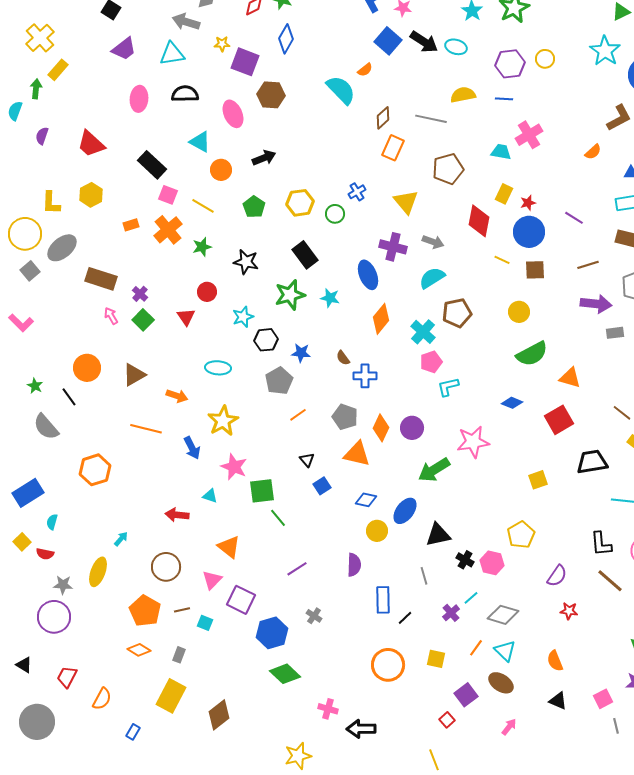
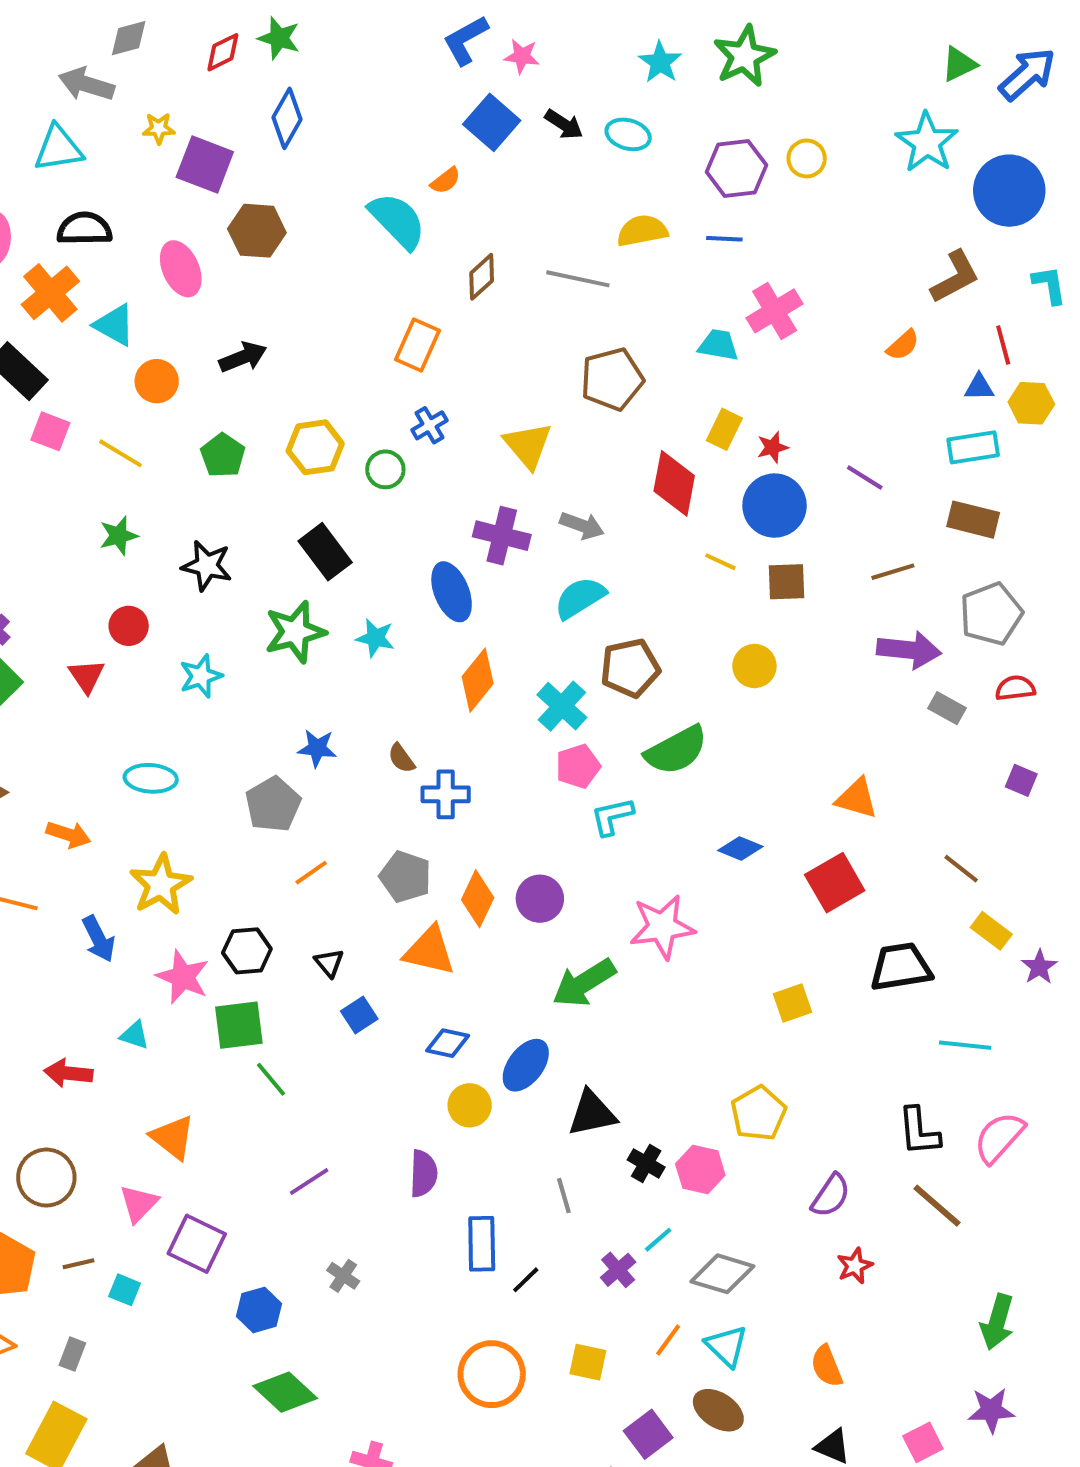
black arrow: (424, 42) -> (564, 124), size x0.7
orange rectangle: (393, 148) -> (417, 345), moved
orange cross: (168, 230) -> (50, 293), moved
gray rectangle: (615, 333) -> (947, 708), turned 36
black hexagon: (266, 340) -> (247, 951), moved
green semicircle: (532, 354) -> (676, 750), moved
red star: (569, 611) -> (855, 1266), turned -30
blue hexagon: (272, 633) -> (259, 1310), size x0.7

